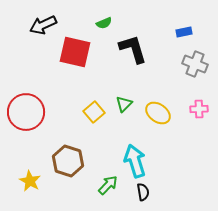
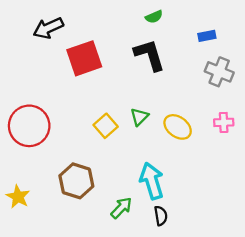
green semicircle: (104, 23) -> (154, 17), moved
red square: (75, 52) -> (84, 58), turned -32
yellow star: (30, 181) -> (18, 197), moved

